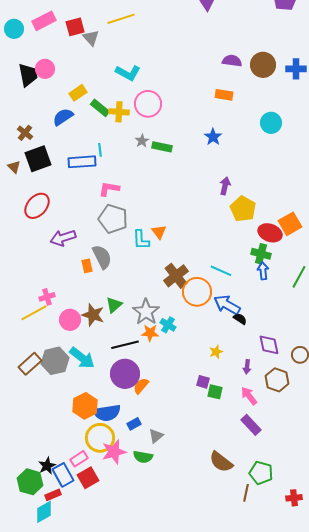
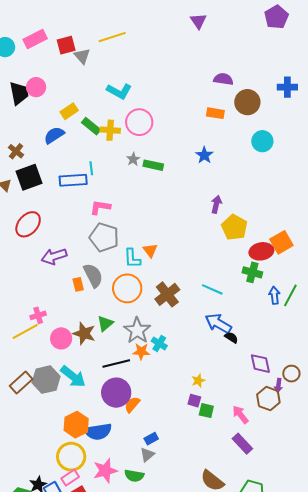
brown circle: (263, 65) -> (247, 102), moved
red ellipse: (270, 233) -> (261, 251), turned -30
blue arrow: (263, 271) -> (274, 295), moved
orange circle: (197, 292) -> (127, 288), moved
yellow star: (216, 352) -> (198, 381), moved
purple arrow: (247, 367) -> (278, 386), moved
blue rectangle: (134, 424) -> (151, 439), moved
yellow circle: (100, 438) -> (71, 457), moved

